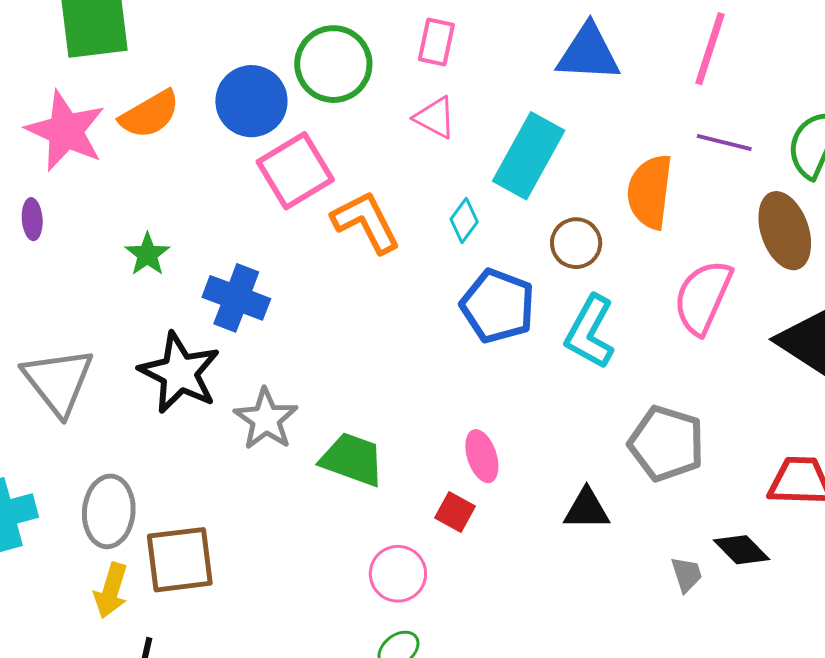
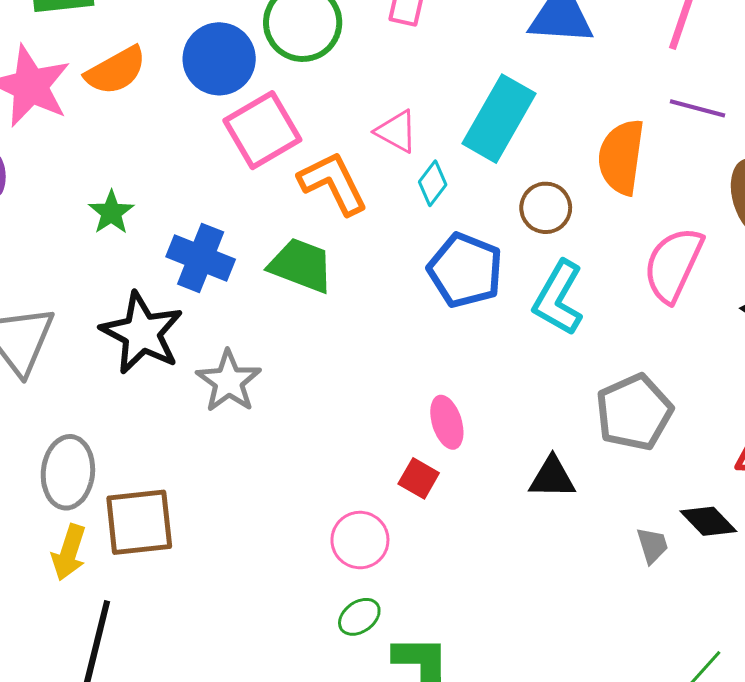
pink triangle: (435, 118) -> (397, 131), moved
gray pentagon: (666, 443) -> (634, 412), turned 30
green trapezoid: (352, 459) -> (301, 265), moved

